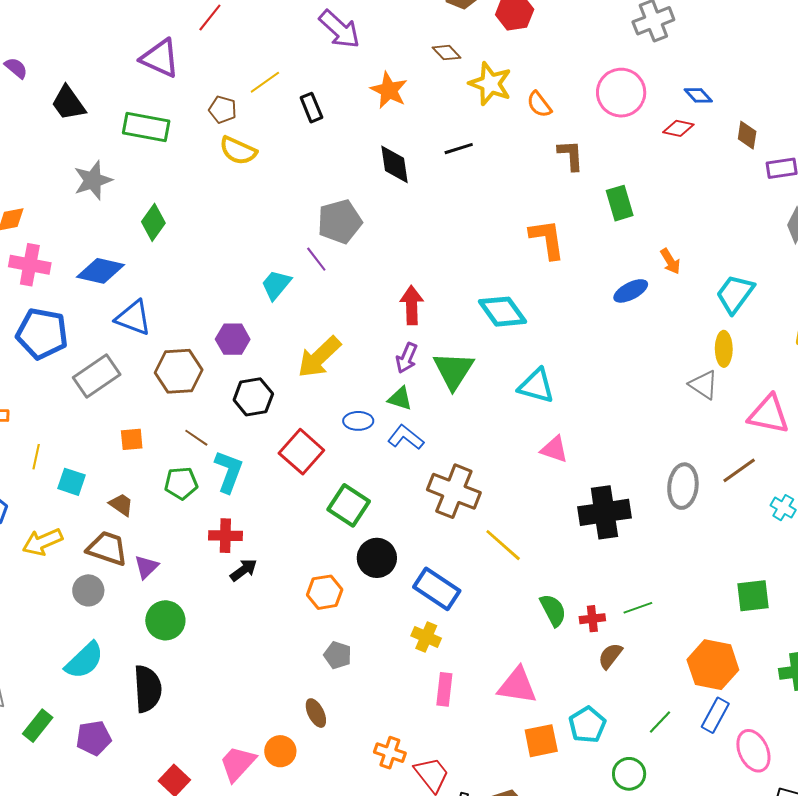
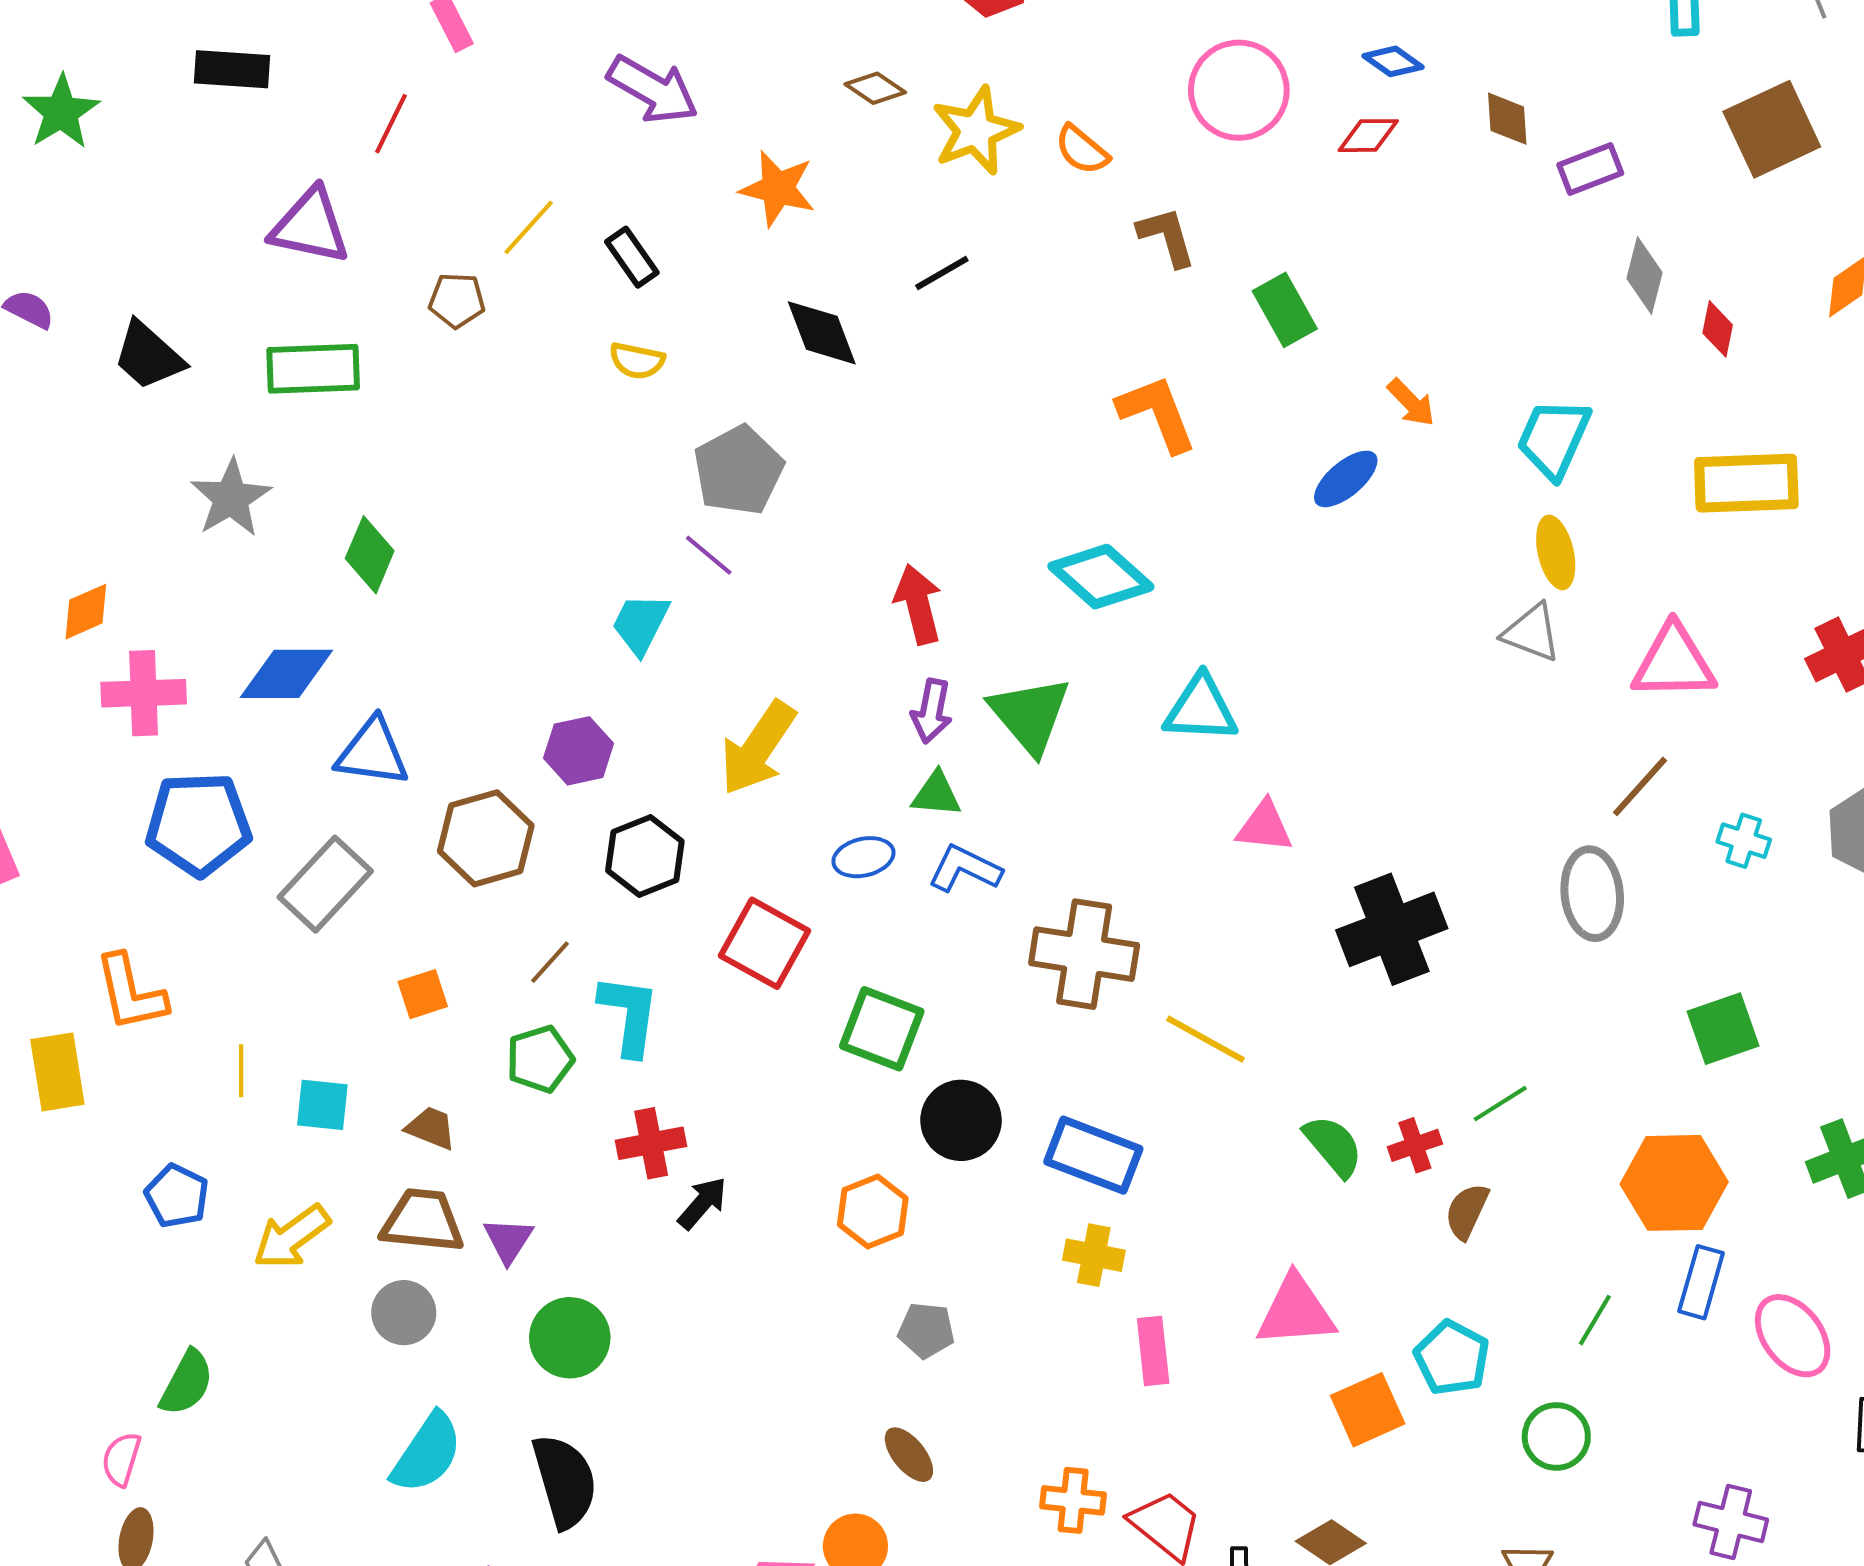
yellow star: (490, 84) -> (976, 131), turned -30
yellow semicircle: (238, 151) -> (637, 361), moved, size x0.7
brown line: (196, 438) -> (550, 962), turned -70
gray ellipse: (683, 486) -> (1592, 894), moved

